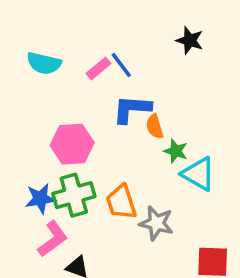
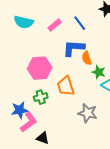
blue line: (121, 65) -> (80, 23), moved
green cross: (74, 195) -> (41, 97), size x0.6
blue star: (40, 199) -> (20, 110), moved
orange trapezoid: (121, 202) -> (66, 86), moved

